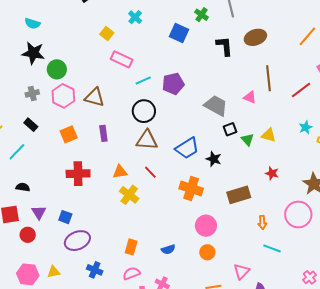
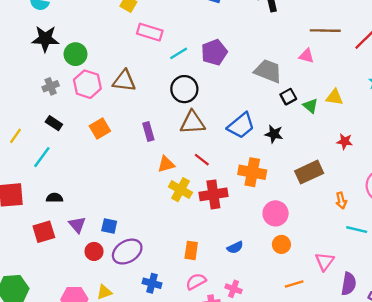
brown line: (268, 78) -> (325, 31), turned -75
purple rectangle: (103, 133) -> (148, 132), moved
red cross: (78, 174) -> (213, 194), moved
red circle: (28, 235) -> (94, 251), moved

